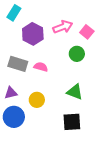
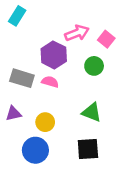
purple hexagon: (33, 34) -> (54, 55), moved
blue circle: (14, 117) -> (35, 150), moved

